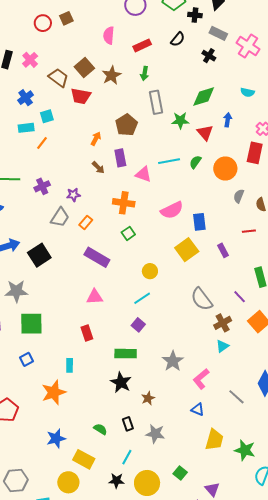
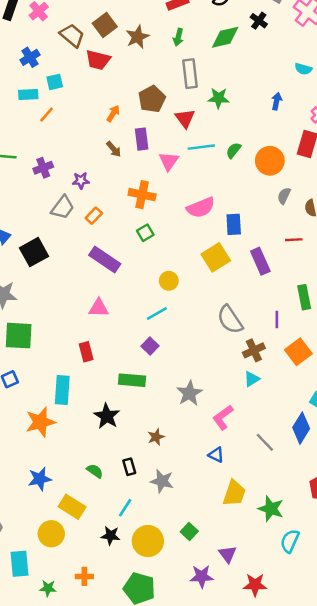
green diamond: (204, 97) -> (225, 37), moved
red triangle: (205, 133) -> (185, 118), moved
pink triangle: (143, 174) -> (169, 161), turned 42
purple rectangle: (223, 250) -> (260, 261), size x1.5
purple line: (240, 297) -> (277, 320), turned 40
cyan rectangle: (70, 365) -> (62, 390), size x1.6
black star: (121, 382) -> (107, 416), moved

